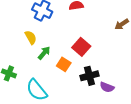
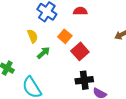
orange square: (64, 64) -> (65, 36), moved

